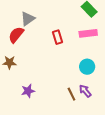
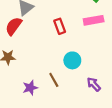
cyan circle: (87, 67) -> (72, 60), moved
brown line: (71, 94) -> (54, 80), moved

